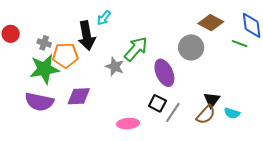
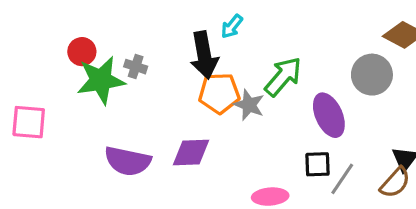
orange pentagon: (65, 55) -> (219, 93), moved
green star: (44, 69) -> (101, 80), moved
black square: (157, 103) -> (317, 164), turned -30

